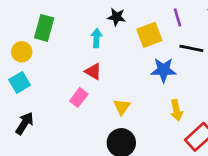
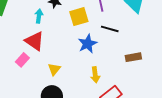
blue star: (163, 70) -> (88, 44), turned -30
red triangle: (93, 71) -> (35, 41), size x1.5

